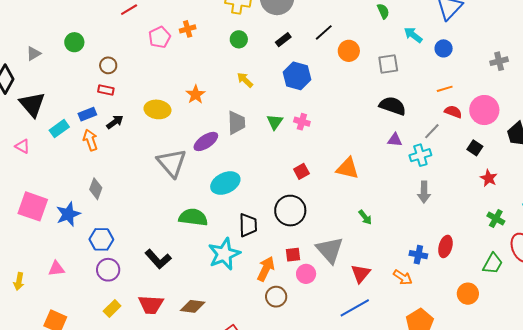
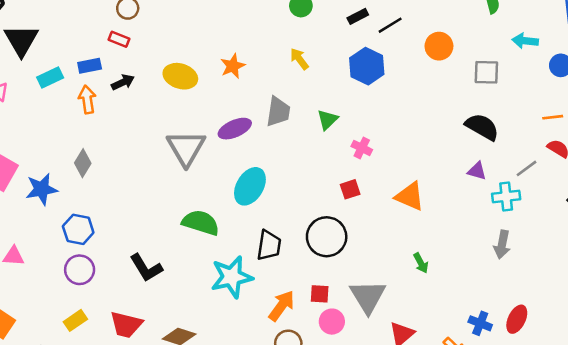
black line: (324, 32) -> (390, 25), moved
cyan arrow: (413, 35) -> (525, 41), turned -42
pink cross: (302, 122) -> (362, 148), moved
cyan ellipse: (225, 183) -> (250, 186), turned -44

